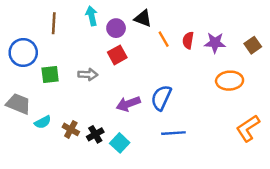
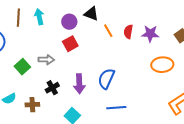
cyan arrow: (92, 16) -> (39, 17), moved
green square: (50, 74) -> (22, 67), moved, turned -35
purple arrow: (128, 104) -> (79, 84), turned -72
brown cross: (71, 129) -> (32, 105), turned -32
black cross: (95, 134) -> (52, 88), moved

